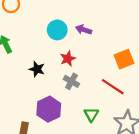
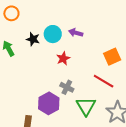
black star: (37, 69) -> (33, 39), moved
gray cross: (71, 81) -> (67, 87), moved
green triangle: (91, 114) -> (86, 106), size x1.5

